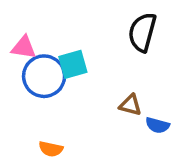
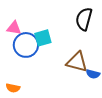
brown triangle: (130, 105) -> (77, 62), size x1.6
orange semicircle: (51, 149) -> (13, 88), moved

